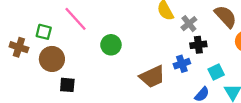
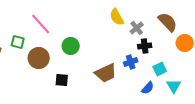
green square: (44, 32) -> (18, 42), moved
brown circle: (52, 59) -> (39, 58), moved
black square: (67, 85) -> (62, 80), moved

